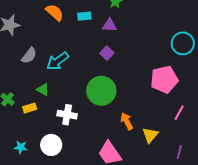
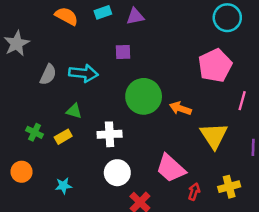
purple square: (107, 53) -> (123, 52), moved, turned -32
cyan arrow: (58, 61) -> (84, 73), turned -125
orange arrow: (127, 121) -> (180, 108), moved, turned -30
yellow triangle: (150, 135) -> (214, 136), size x1.4
white circle: (51, 145) -> (117, 173), moved

